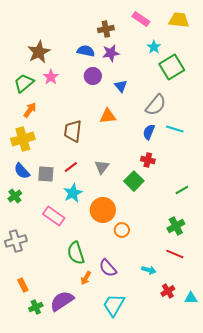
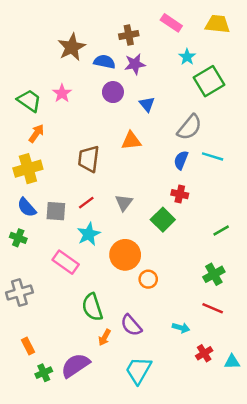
brown star: (39, 52) -> (72, 47), moved
green trapezoid: (24, 83) -> (29, 101), turned 75
green cross: (15, 196) -> (18, 238), turned -32

